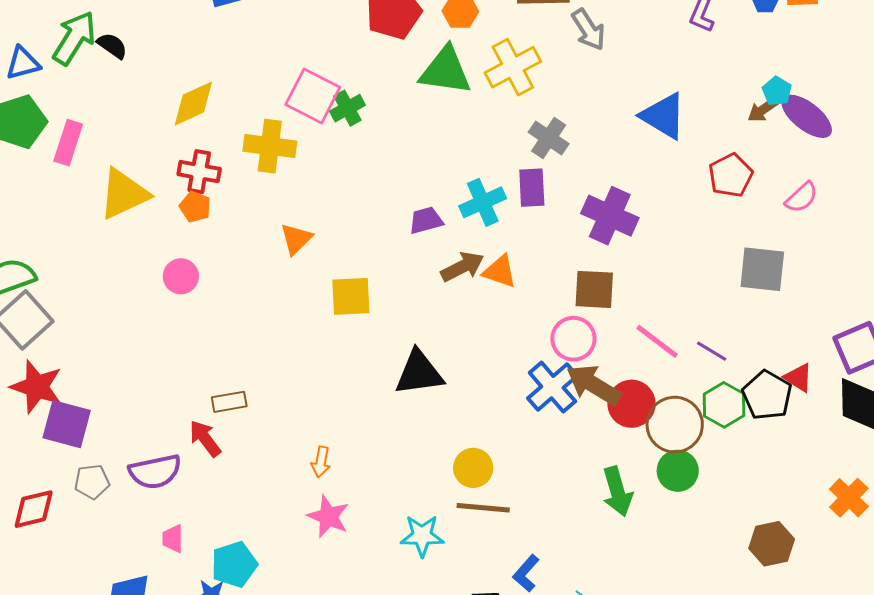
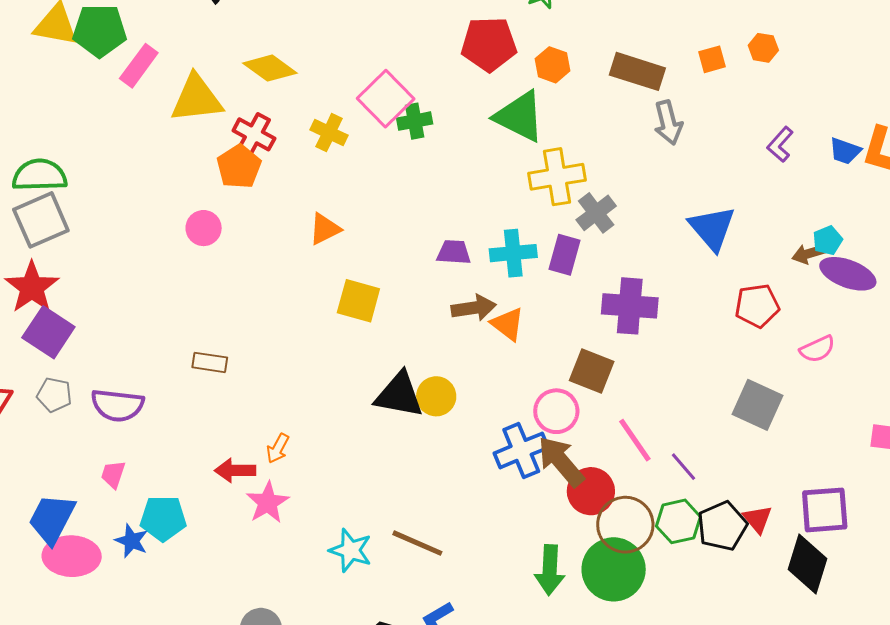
yellow cross: (513, 67) -> (557, 177), moved
yellow diamond: (193, 104) -> (270, 68), turned 42
purple ellipse: (807, 116) -> (848, 274), turned -36
yellow cross: (270, 146) -> (329, 133), size x0.7
yellow triangle: (124, 194) -> (197, 99), moved
orange pentagon: (195, 207) -> (239, 167), size x1.4
purple cross: (610, 216) -> (630, 306), turned -38
red arrow: (205, 439) -> (235, 470), moved, turned -72
yellow circle: (473, 468) -> (436, 396), moved
green circle: (678, 471) -> (614, 569), size x1.5

